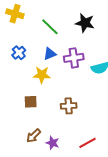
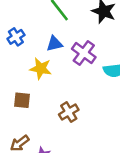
purple cross: (74, 58) -> (84, 53), turned 36
brown cross: (69, 106) -> (69, 112), turned -35

